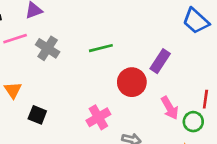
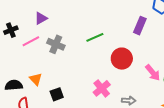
purple rectangle: (160, 61) -> (140, 26), moved
black square: (37, 115) -> (57, 94), turned -32

